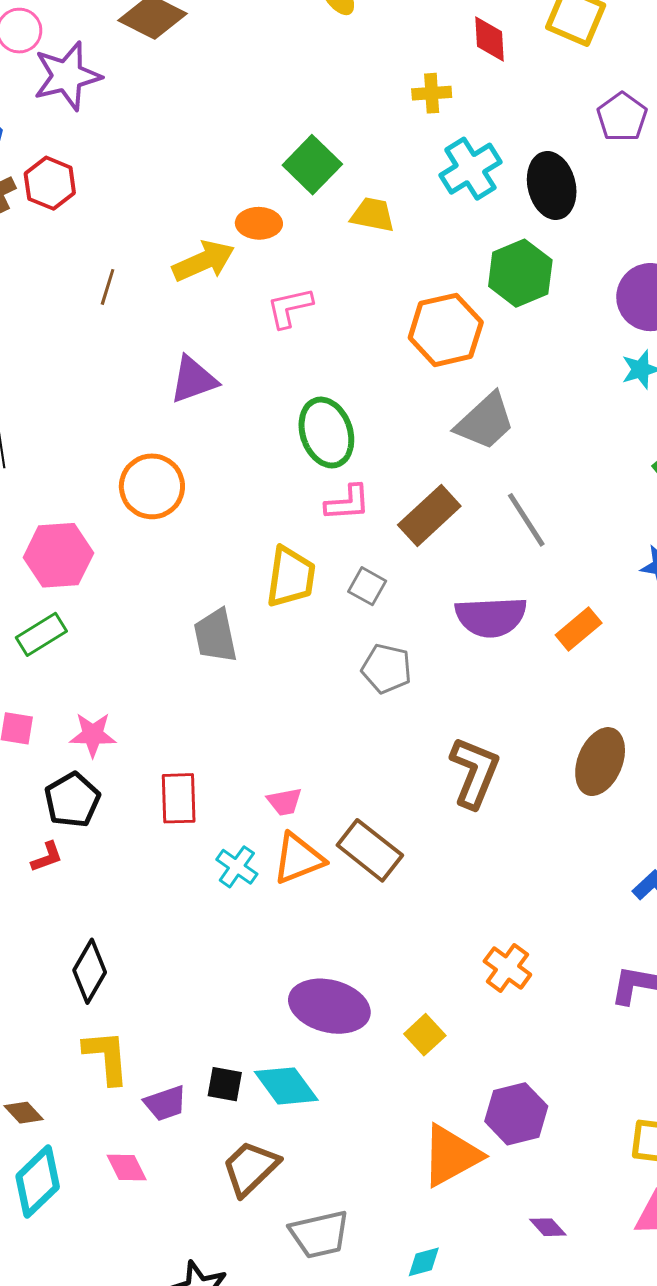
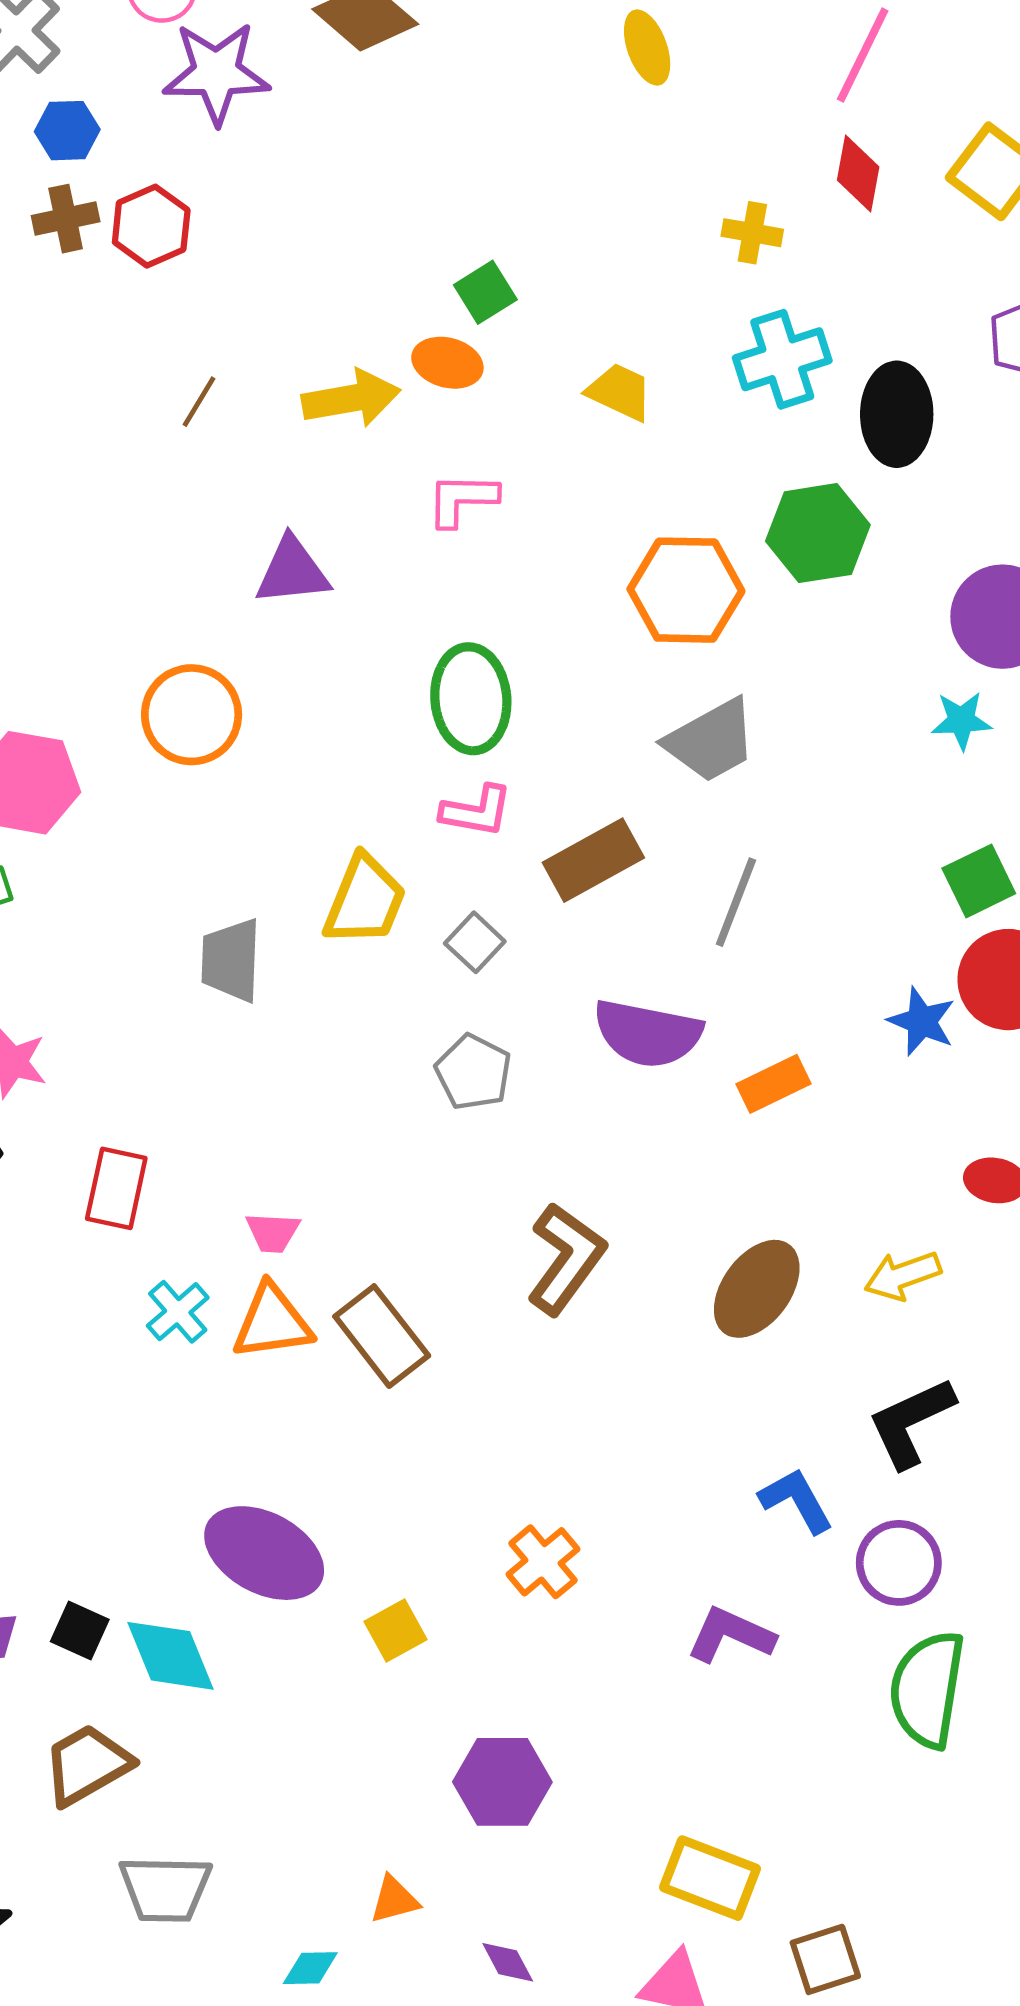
green square: (312, 165) -> (485, 292), moved, size x0.7
gray line: (526, 520) -> (736, 902), turned 40
orange triangle: (451, 1156) -> (394, 1900), moved, size x0.5

